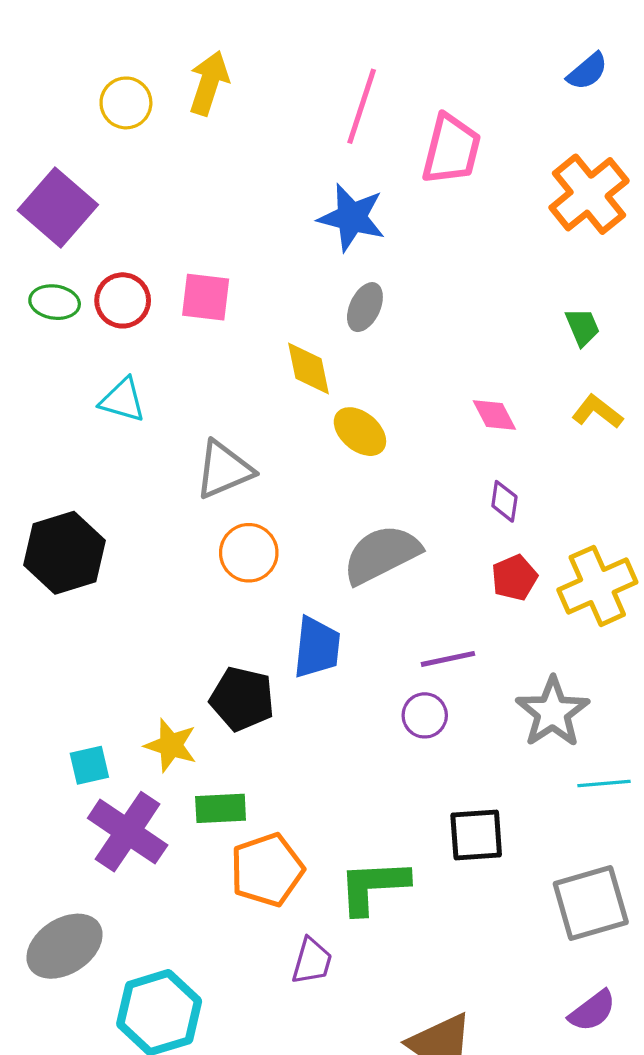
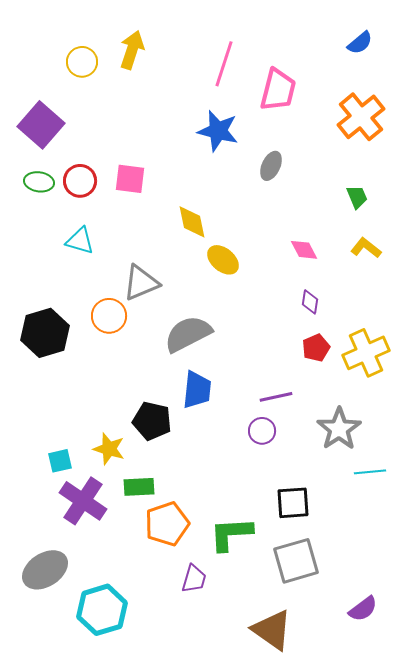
gray ellipse: (365, 307) -> (271, 166), moved
orange circle: (249, 553) -> (109, 316), moved
gray semicircle: (382, 554) -> (188, 334), moved
gray square: (591, 903) -> (296, 561), moved

